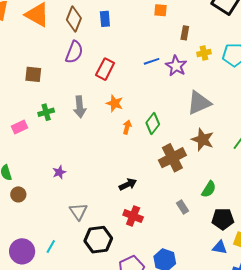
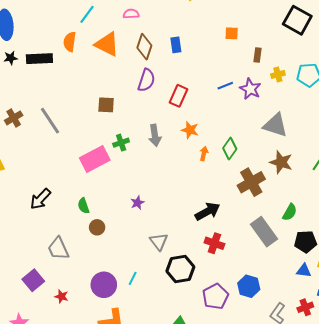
gray triangle: (199, 103) -> (275, 125), turned 44
pink rectangle: (19, 127) -> (95, 159), size x1.8
black arrow: (128, 184) -> (208, 211), size x1.4
gray rectangle: (182, 207) -> (264, 232), size x2.0

